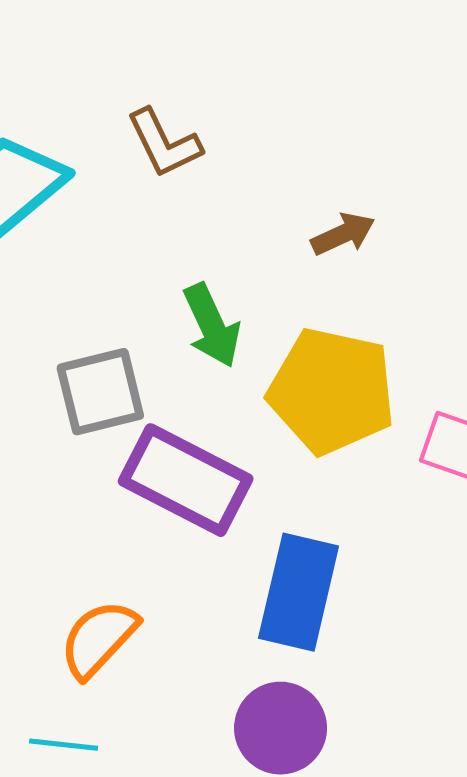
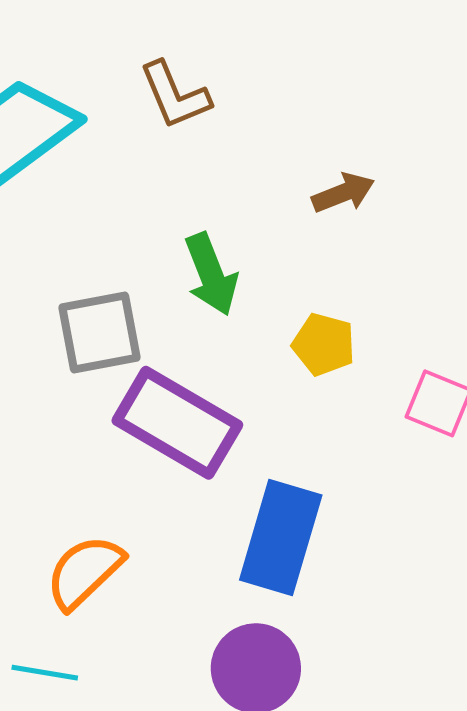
yellow pentagon: (332, 391) -> (324, 344), size x0.5

